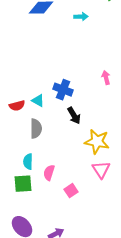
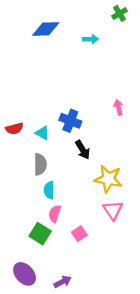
red semicircle: (17, 106) -> (14, 129), moved
cyan semicircle: (28, 162) -> (49, 190), moved
green square: (23, 184) -> (40, 234), moved, turned 36

